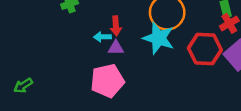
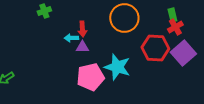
cyan star: (159, 38) -> (117, 67), moved
pink pentagon: (107, 81) -> (90, 77), moved

